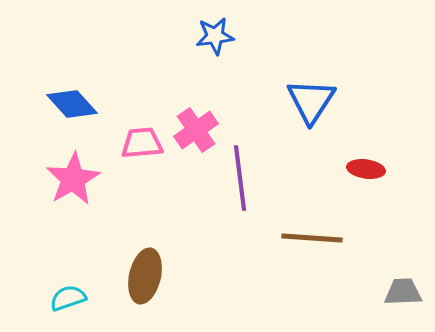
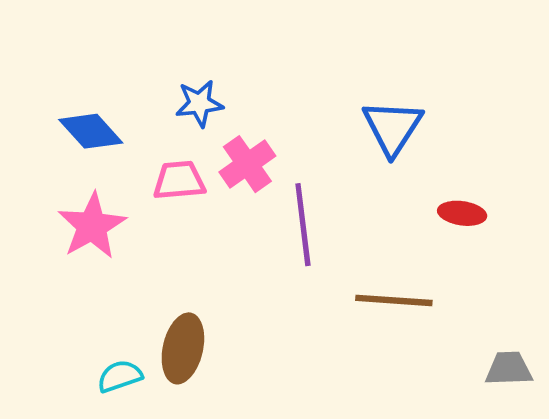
blue star: (215, 36) -> (199, 103), moved
cyan semicircle: (68, 298) -> (120, 376), moved

